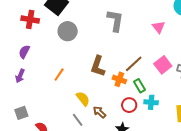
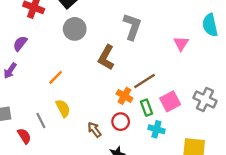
pink square: (163, 65) -> (170, 101), moved
brown L-shape: (98, 66) -> (106, 57), moved
yellow semicircle: (83, 99) -> (63, 108), moved
red circle: (129, 105) -> (121, 122), moved
gray line: (78, 120) -> (41, 121), moved

